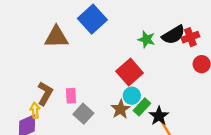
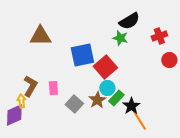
blue square: (92, 19) -> (82, 55), moved, turned 30
black semicircle: (174, 35) -> (129, 21), moved
gray square: (83, 114) -> (74, 104), moved

